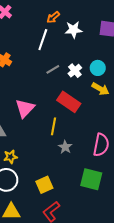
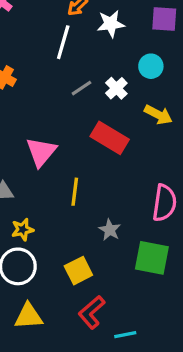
cyan circle: (98, 68) -> (151, 66), moved
yellow line: (54, 126) -> (75, 192), moved
gray star: (65, 147) -> (110, 230), moved

